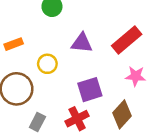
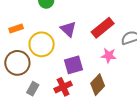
purple triangle: (82, 43) -> (68, 29), turned 36
yellow circle: (47, 64) -> (42, 44), size x1.6

